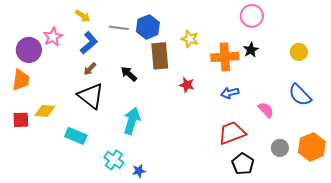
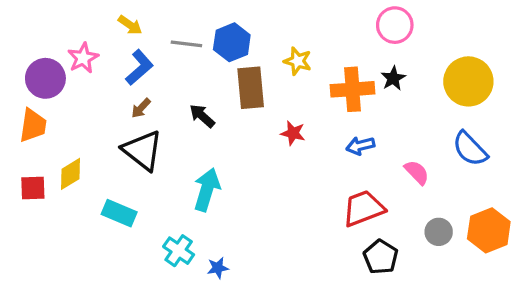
yellow circle: (299, 52) -> (468, 81), size x1.8
yellow diamond: (45, 111) -> (70, 174), turned -35

